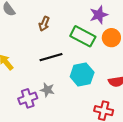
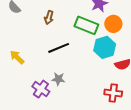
cyan hexagon: (82, 74) -> (105, 47), moved
purple cross: (28, 98) -> (41, 89), turned -30

